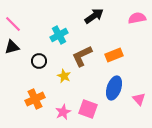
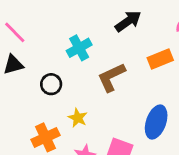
orange rectangle: (114, 55) -> (160, 59), moved
yellow star: (64, 76) -> (78, 118), moved

